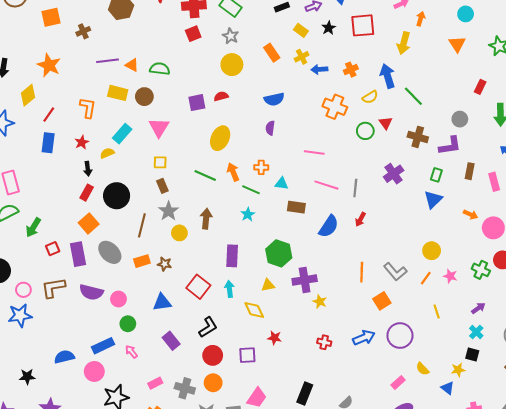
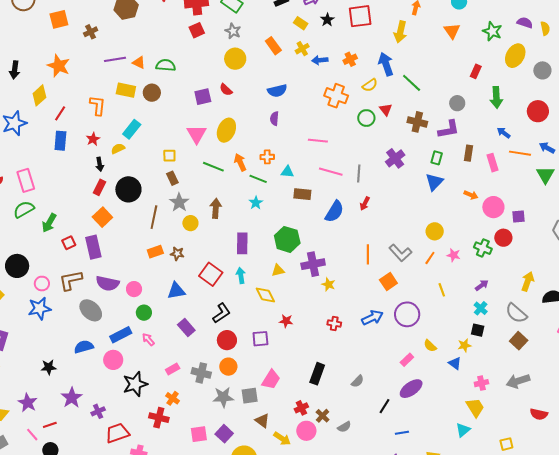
red semicircle: (221, 96) -> (226, 90), turned -120
pink triangle: (159, 127) -> (197, 134), moved
gray ellipse: (110, 252) -> (91, 310), moved

